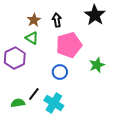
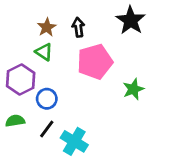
blue circle: (60, 72) -> (47, 99), moved
green semicircle: (18, 103) -> (15, 121), moved

